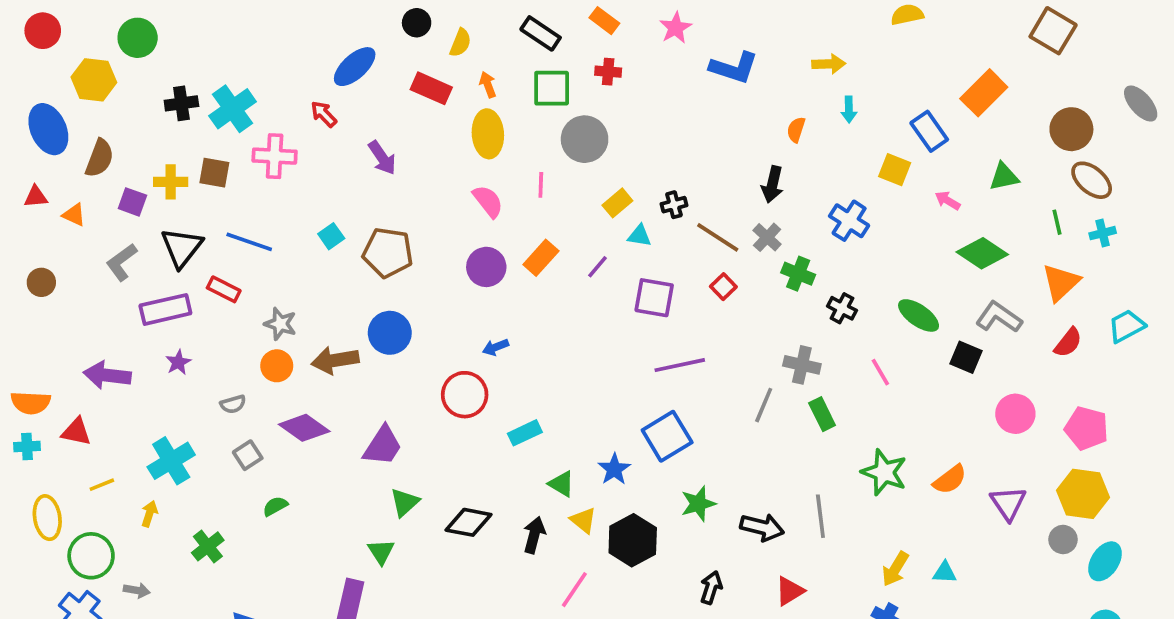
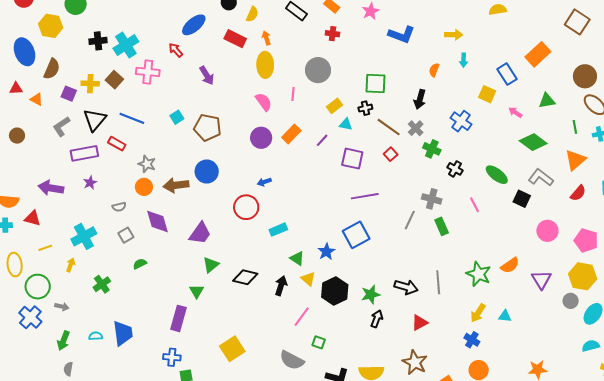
green square: (552, 88) -> (375, 84), moved
brown square: (214, 173) -> (114, 80), turned 30
purple diamond: (304, 428) -> (158, 221), turned 36
green star: (884, 472) -> (479, 274), moved
green star: (698, 504) -> (371, 294), moved

